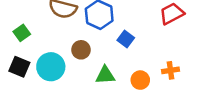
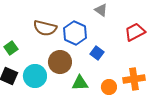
brown circle: (81, 50) -> (60, 62), size x1.5
orange cross: (170, 70) -> (134, 79), size x1.5

